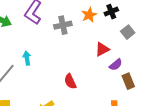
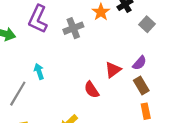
red triangle: (102, 49) -> (113, 70), moved
brown rectangle: (128, 81) -> (141, 86), moved

